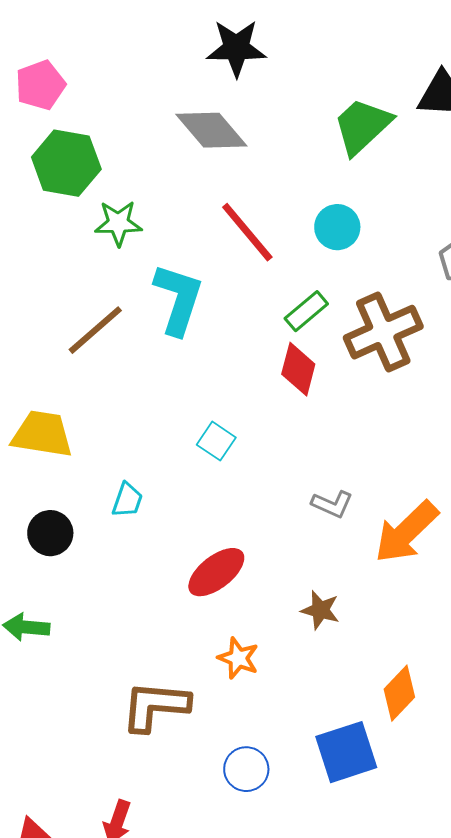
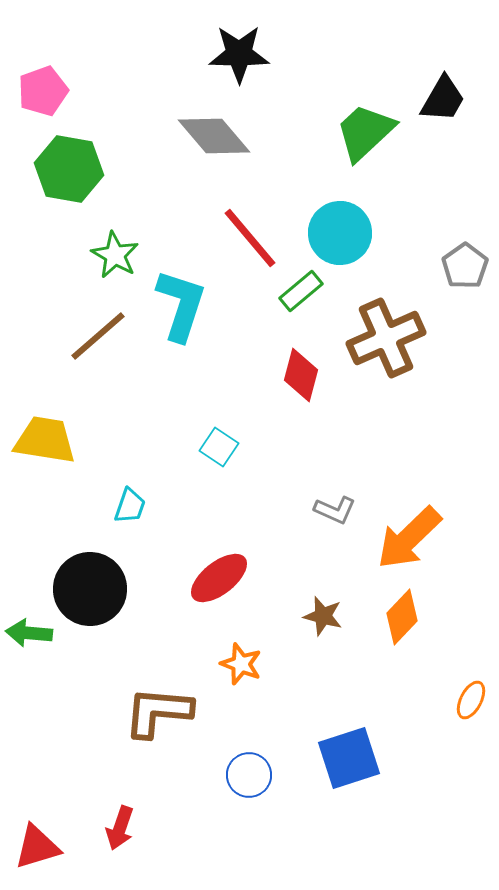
green star: (118, 223) -> (115, 255), moved, turned 30
cyan circle: (337, 227) -> (340, 233), size x1.4
green rectangle: (306, 311) -> (301, 291), moved
black circle: (50, 533) -> (90, 589), moved, size x1.6
orange diamond: (399, 693) -> (402, 617), moved

